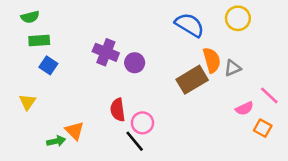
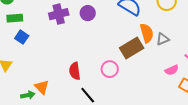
purple cross: (106, 52) -> (59, 14), moved, turned -36
purple circle: (135, 63) -> (88, 13), moved
pink circle: (142, 123) -> (110, 69), moved

